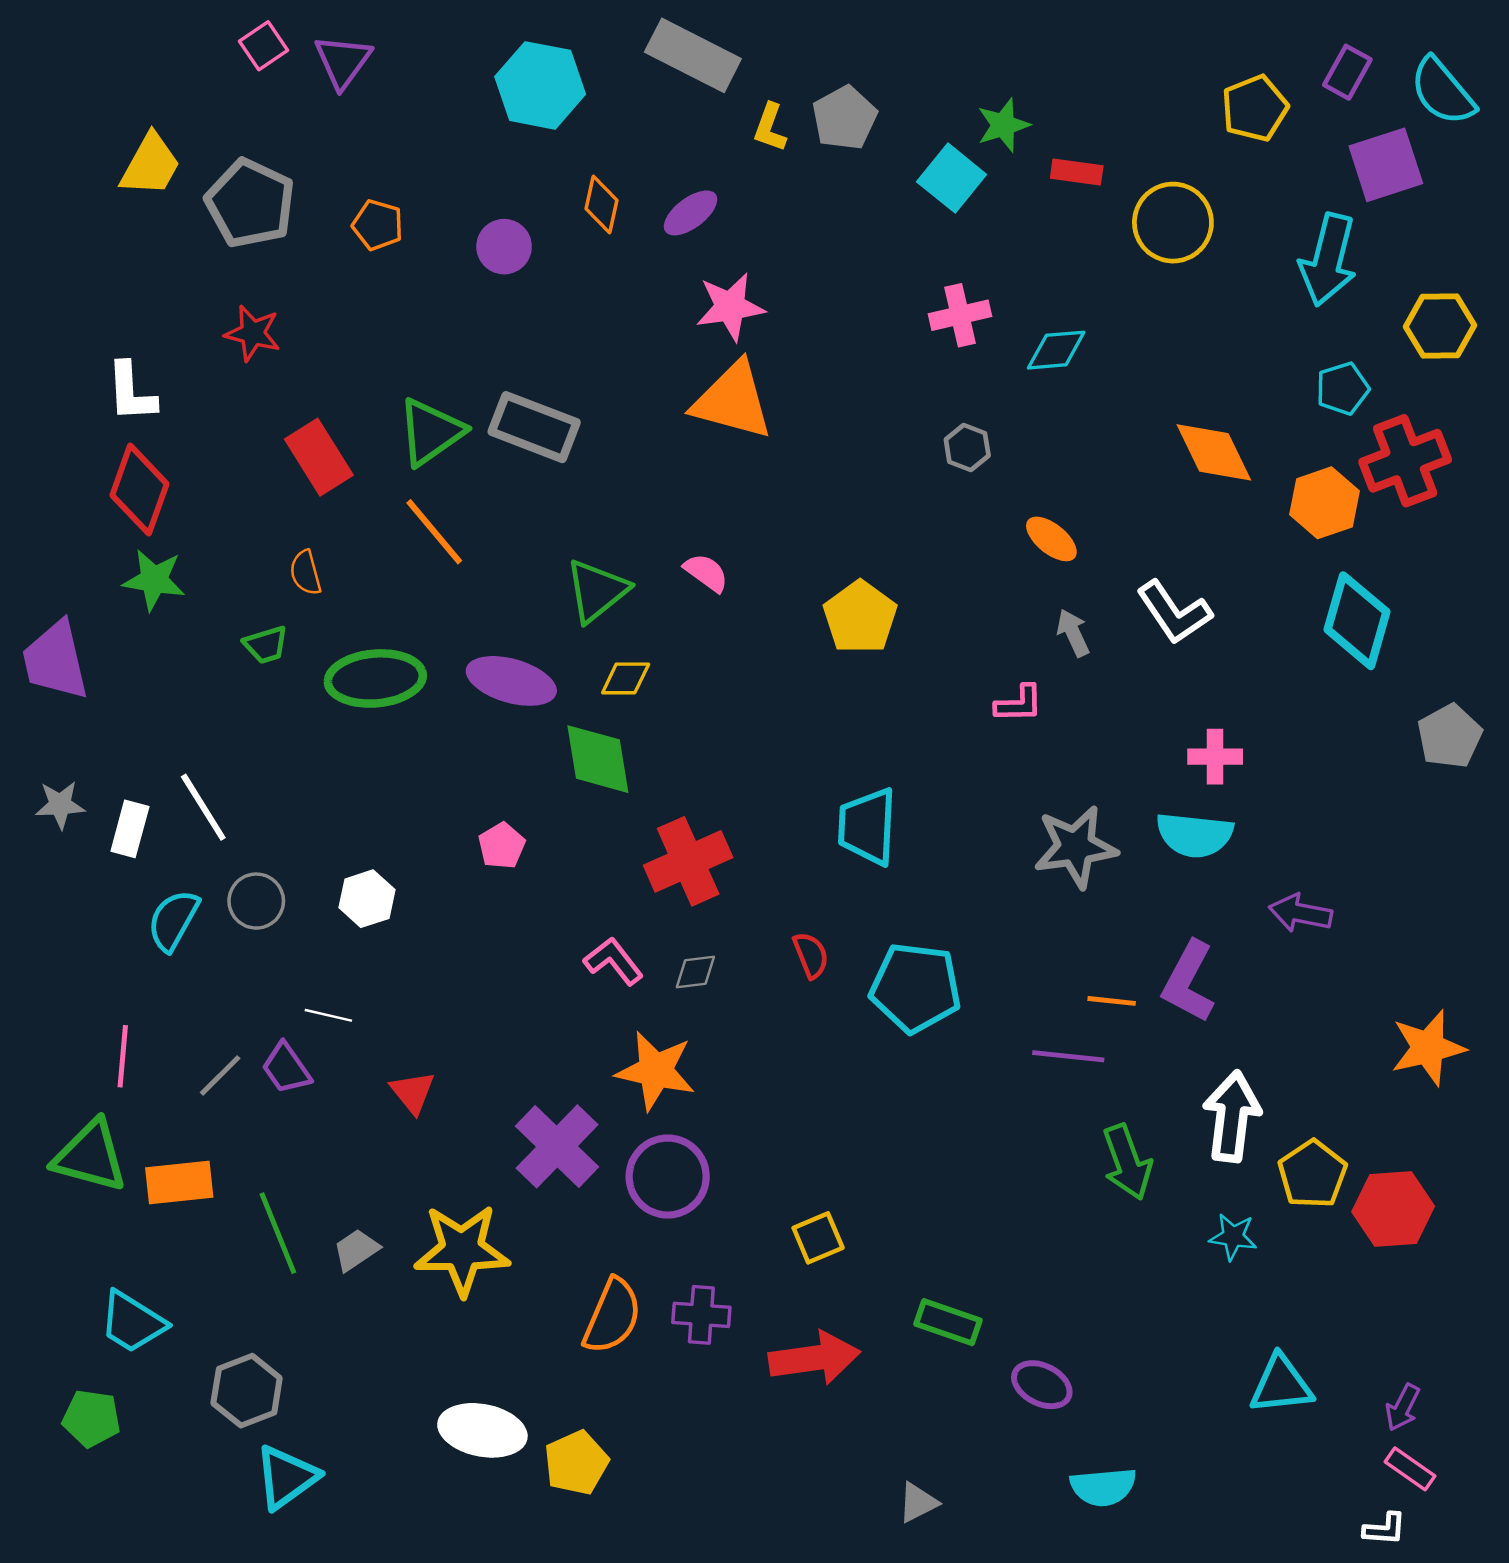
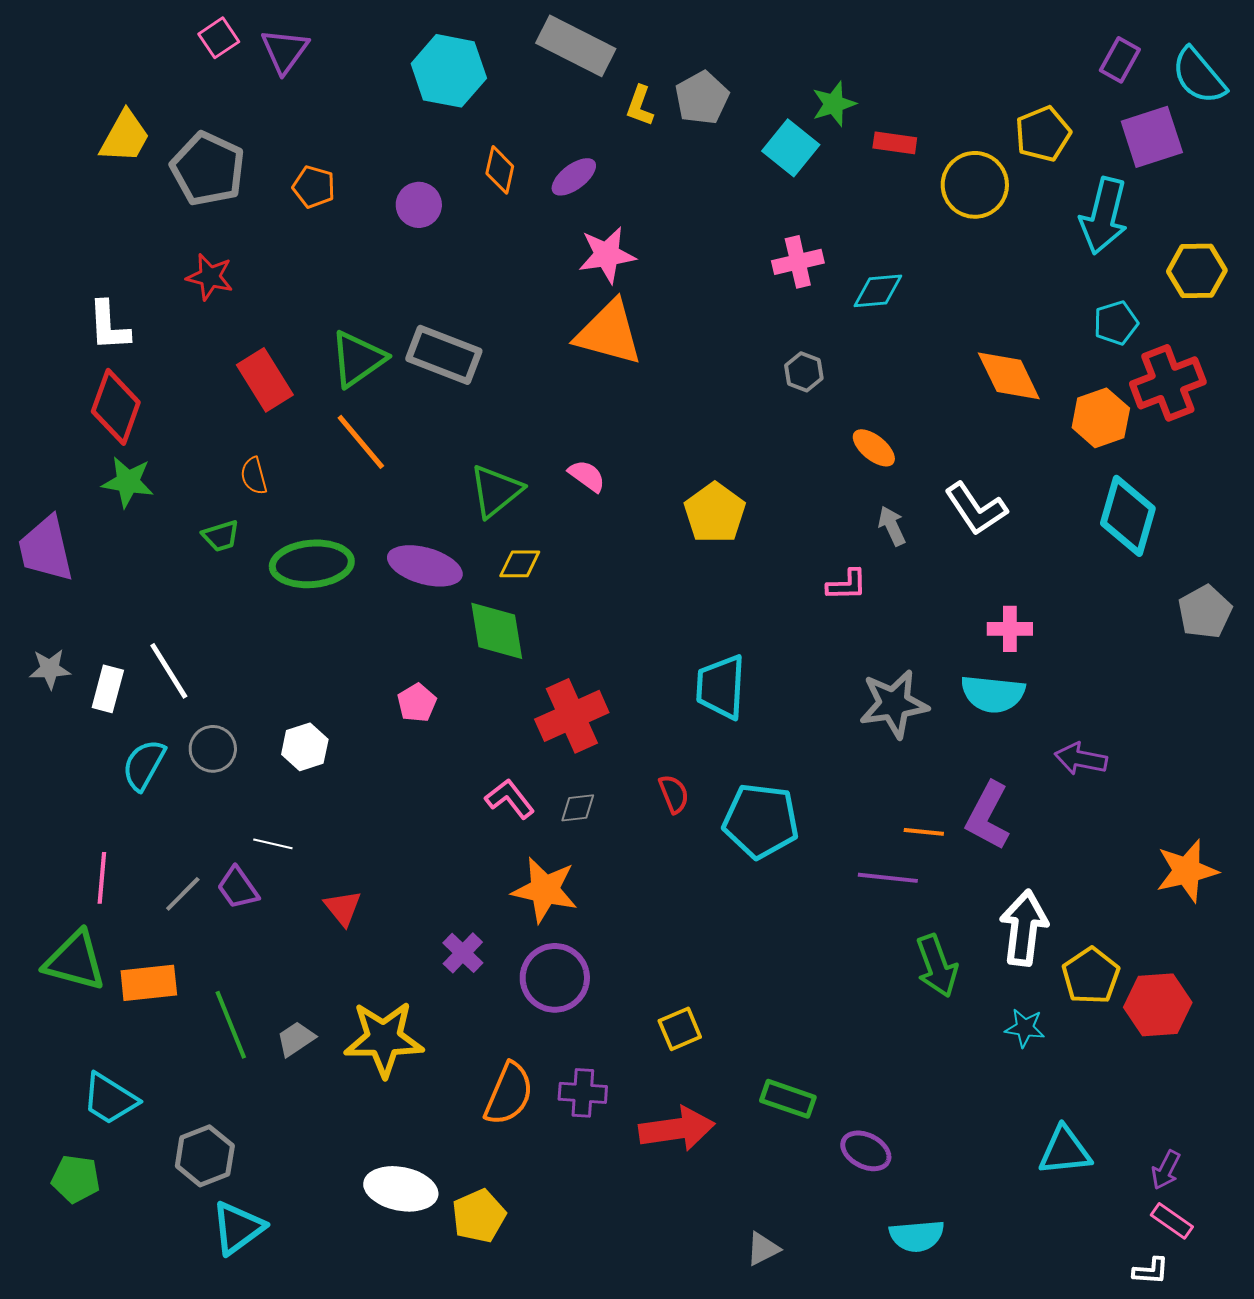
yellow pentagon: (1255, 108) -> (1043, 134), moved
purple cross: (557, 1146) -> (463, 953), size x0.6

